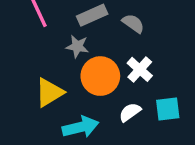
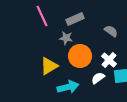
gray semicircle: (133, 23) -> (111, 31), moved
white cross: (140, 69) -> (109, 60), moved

